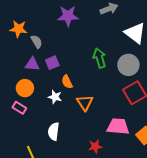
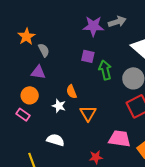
purple star: (68, 16) -> (93, 26), moved
orange star: (18, 29) -> (26, 36), turned 30
purple square: (52, 63) -> (88, 56), moved, turned 32
white semicircle: (54, 131) -> (55, 140), turned 96

